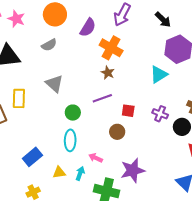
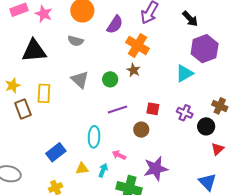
gray semicircle: (49, 45) -> (76, 41), turned 42
purple line: (102, 98) -> (118, 110), moved
green circle: (73, 113) -> (110, 79), moved

